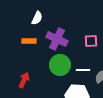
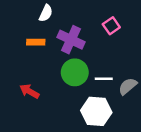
pink square: (91, 41) -> (111, 26), moved, turned -32
red arrow: (24, 80) -> (29, 91), turned -84

